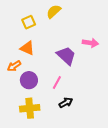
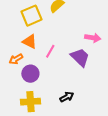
yellow square: (29, 22) -> (31, 16), size x1.5
purple trapezoid: (66, 56) -> (80, 57), moved
pink line: (57, 82) -> (50, 51), moved

